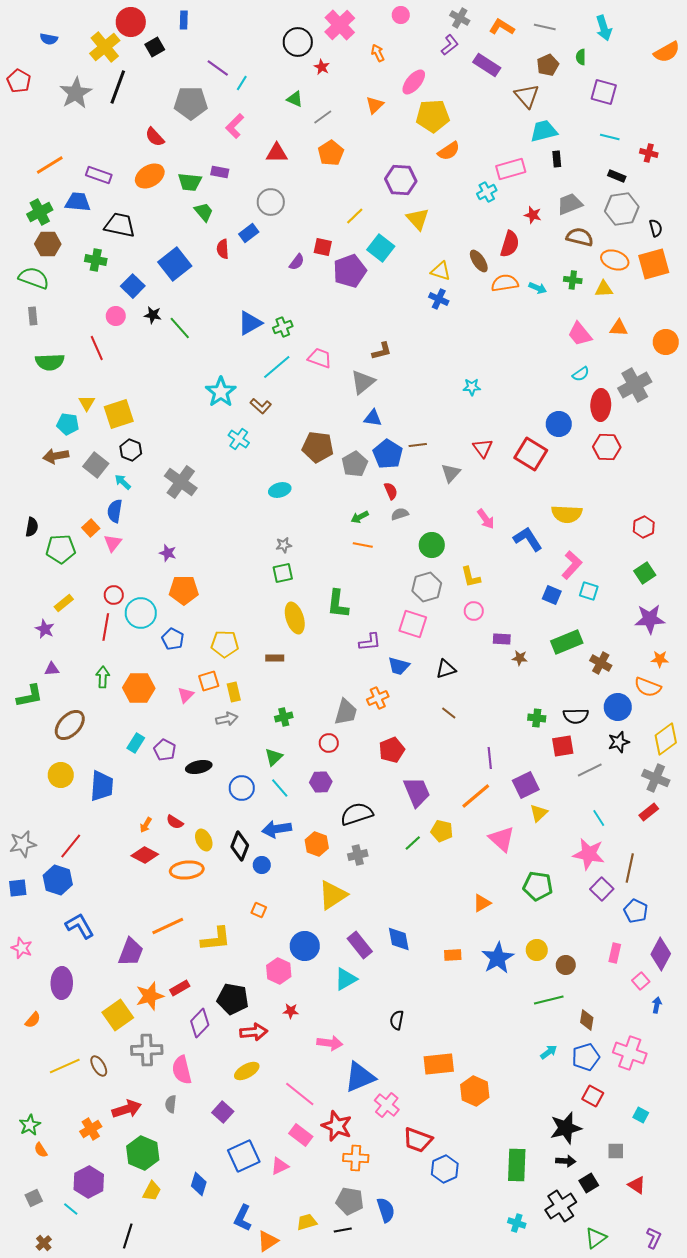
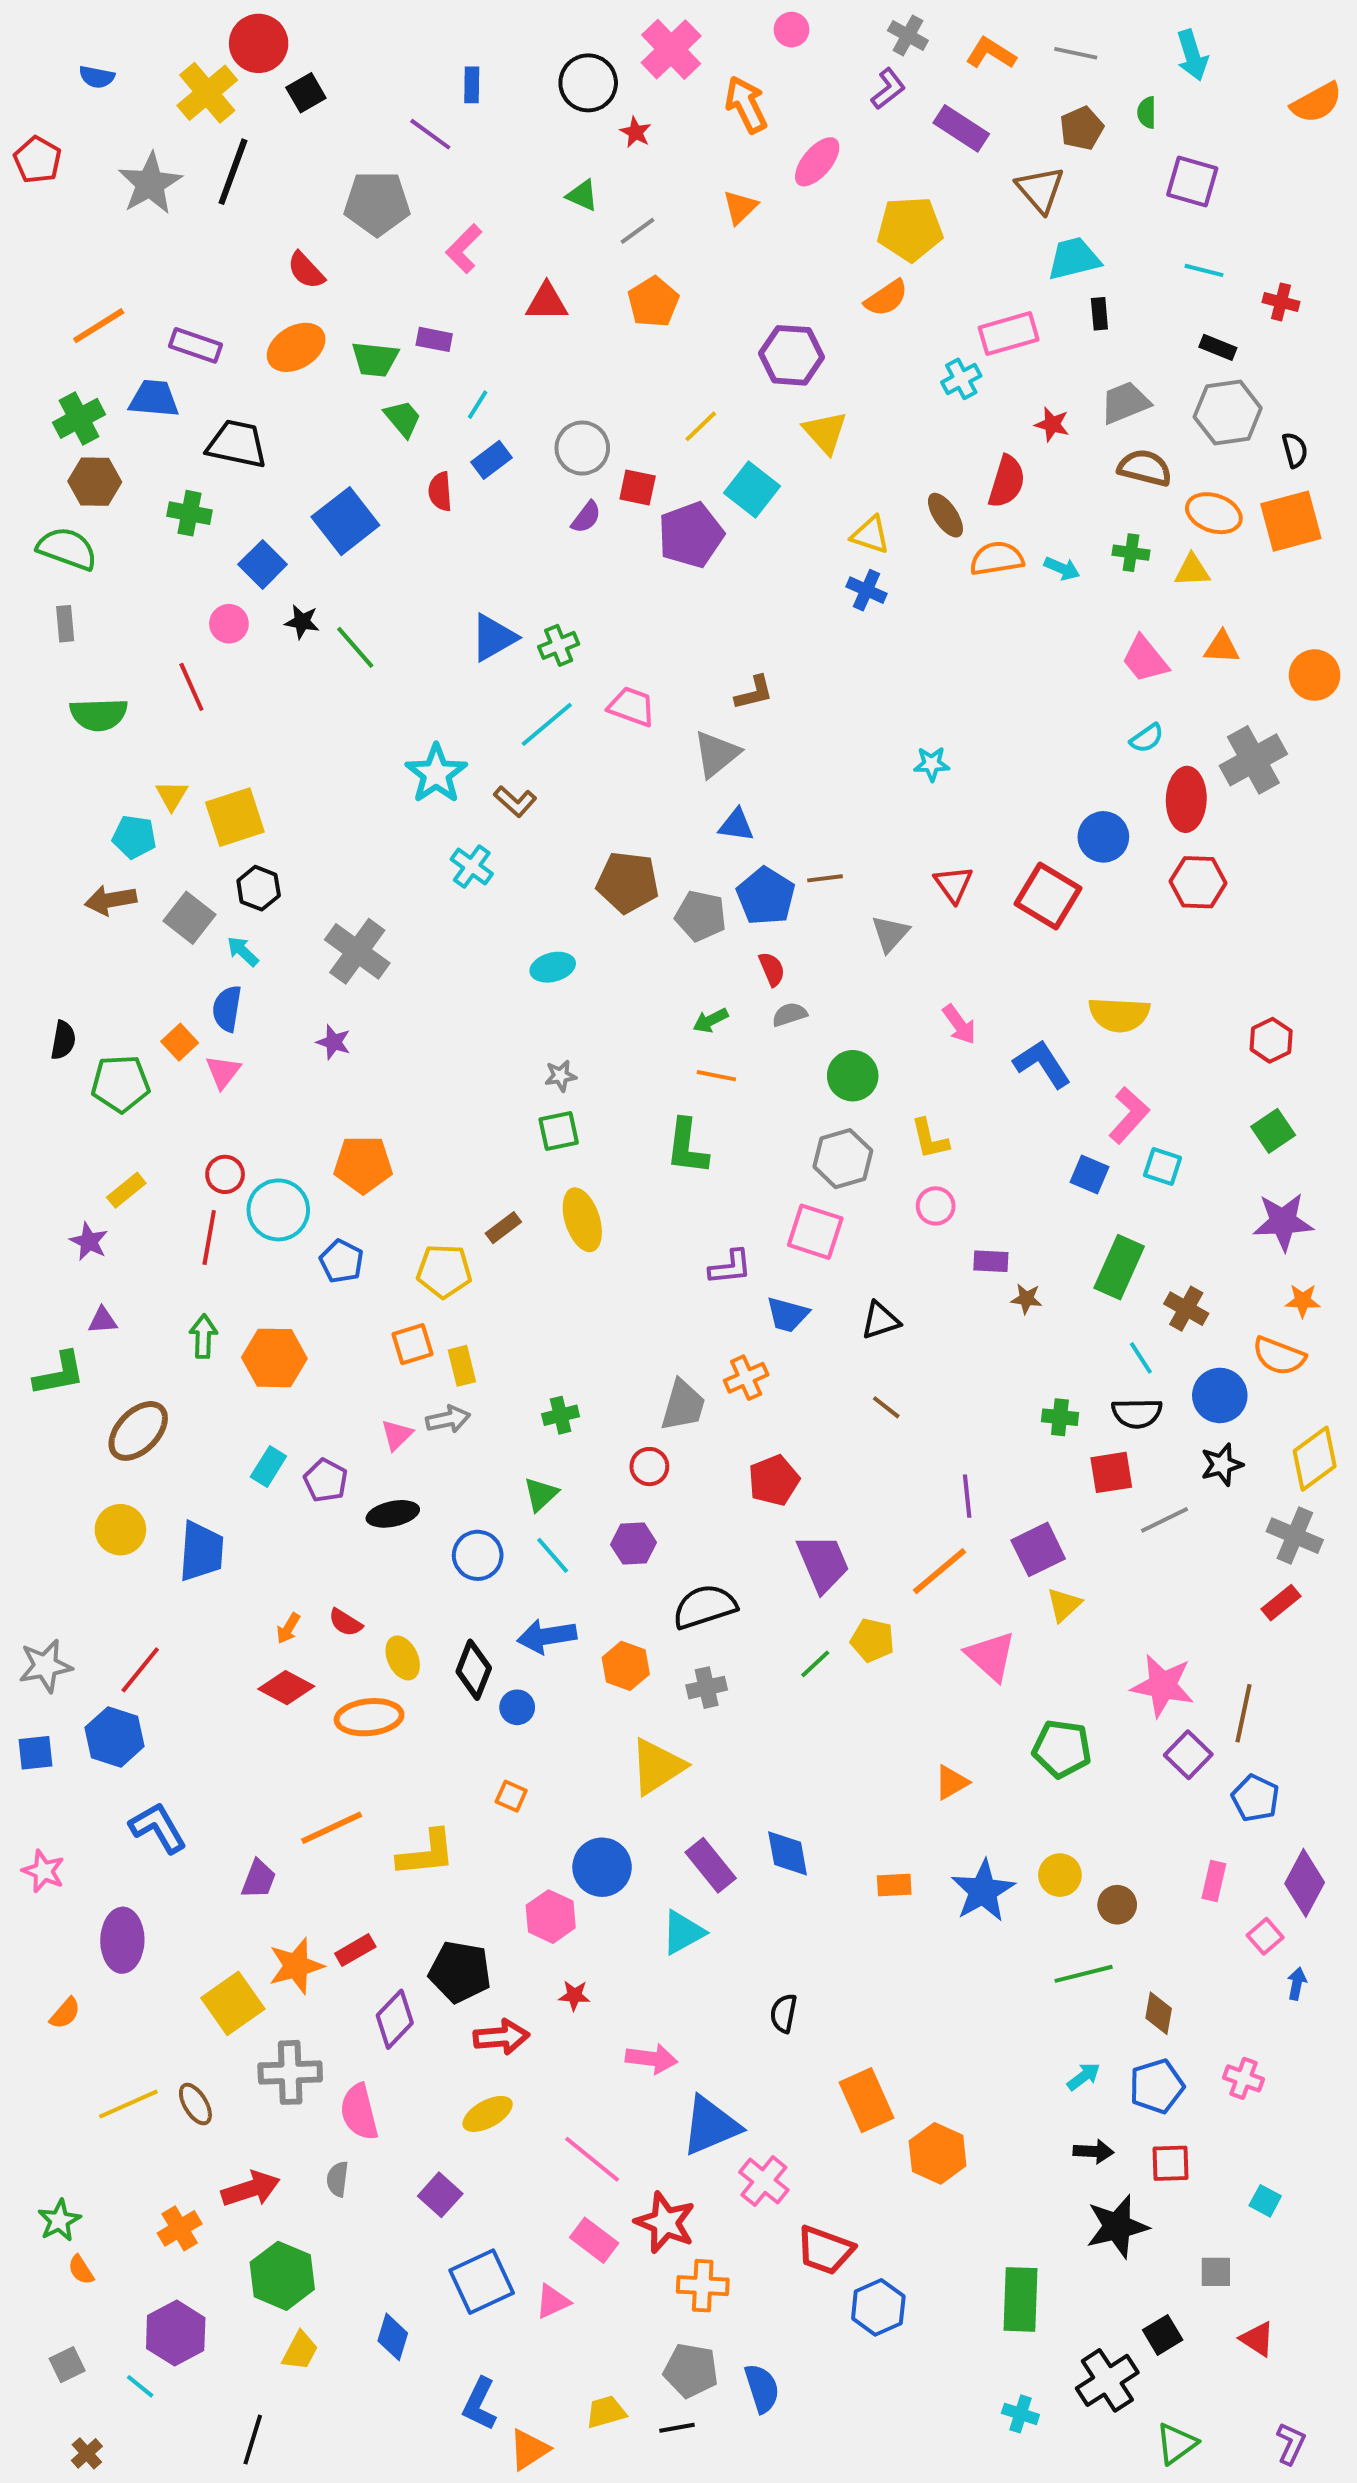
blue rectangle: (184, 20) -> (472, 85), moved
orange arrow: (378, 53) -> (746, 105), size x1.6
cyan line: (242, 83) -> (478, 405), moved
yellow pentagon: (433, 116) -> (910, 229), moved
gray circle: (271, 202) -> (582, 448), moved
gray pentagon: (355, 464) -> (701, 916), turned -30
purple star: (168, 553) -> (334, 1042), moved
green L-shape: (338, 604) -> (687, 1147), moved
green rectangle: (567, 642) -> (1119, 1267), turned -44
brown rectangle: (275, 658) -> (503, 1228), moved, turned -36
pink triangle: (186, 695) -> (397, 1435), moved
cyan line: (599, 818) -> (1141, 1358), moved
purple trapezoid: (131, 952) -> (259, 1879), size x0.7
pink cross: (630, 1053) -> (1244, 2078), size x0.6
orange rectangle: (439, 1064) -> (867, 2100), turned 72
red square: (593, 1096) -> (1170, 2163), turned -30
black arrow: (566, 1161) -> (1093, 2151), moved

